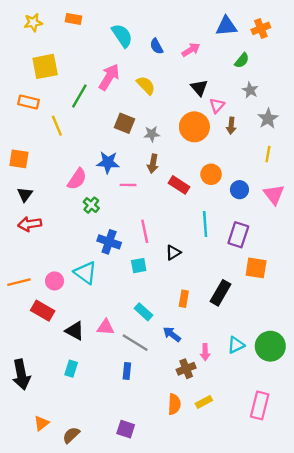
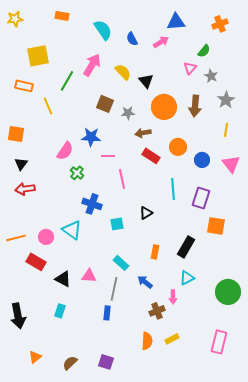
yellow star: (33, 23) -> (15, 19), moved
blue triangle: (226, 26) -> (176, 22), moved
black triangle: (199, 88) -> (146, 81), moved
pink triangle: (217, 106) -> (190, 68), moved
brown arrow: (231, 126) -> (195, 106), size x1.5
brown arrow: (153, 164) -> (143, 133), moved, turned 70
pink line: (145, 231) -> (122, 179), moved
gray line: (135, 343) -> (114, 289), turned 70
cyan triangle: (236, 345) -> (187, 278), moved
brown semicircle: (71, 435) -> (70, 363), moved

